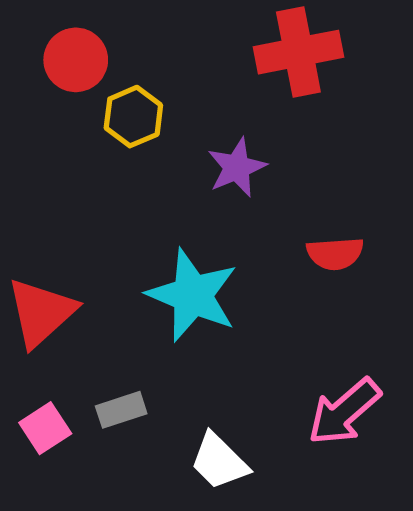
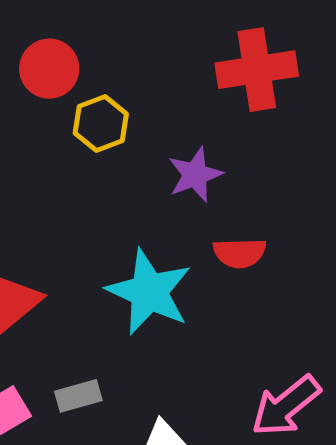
red semicircle: (335, 254) -> (240, 253), moved

